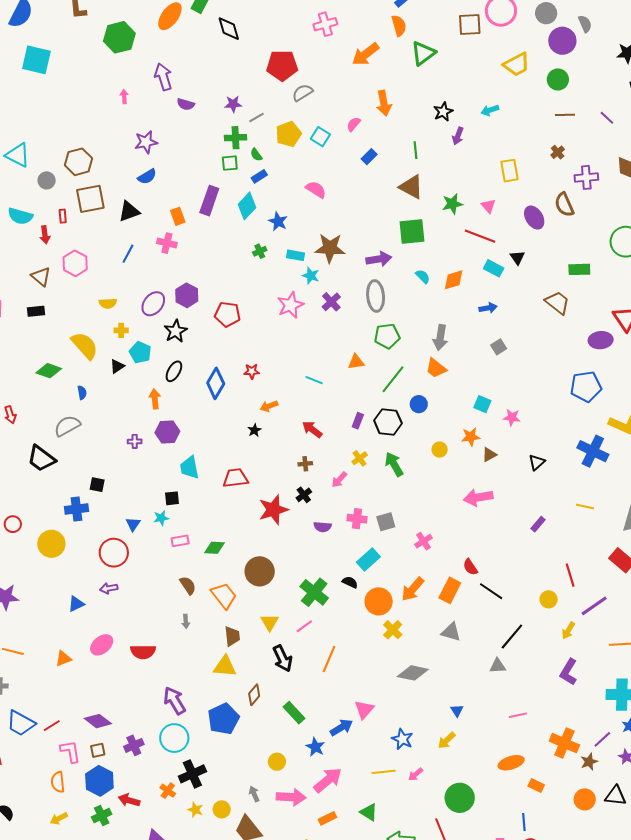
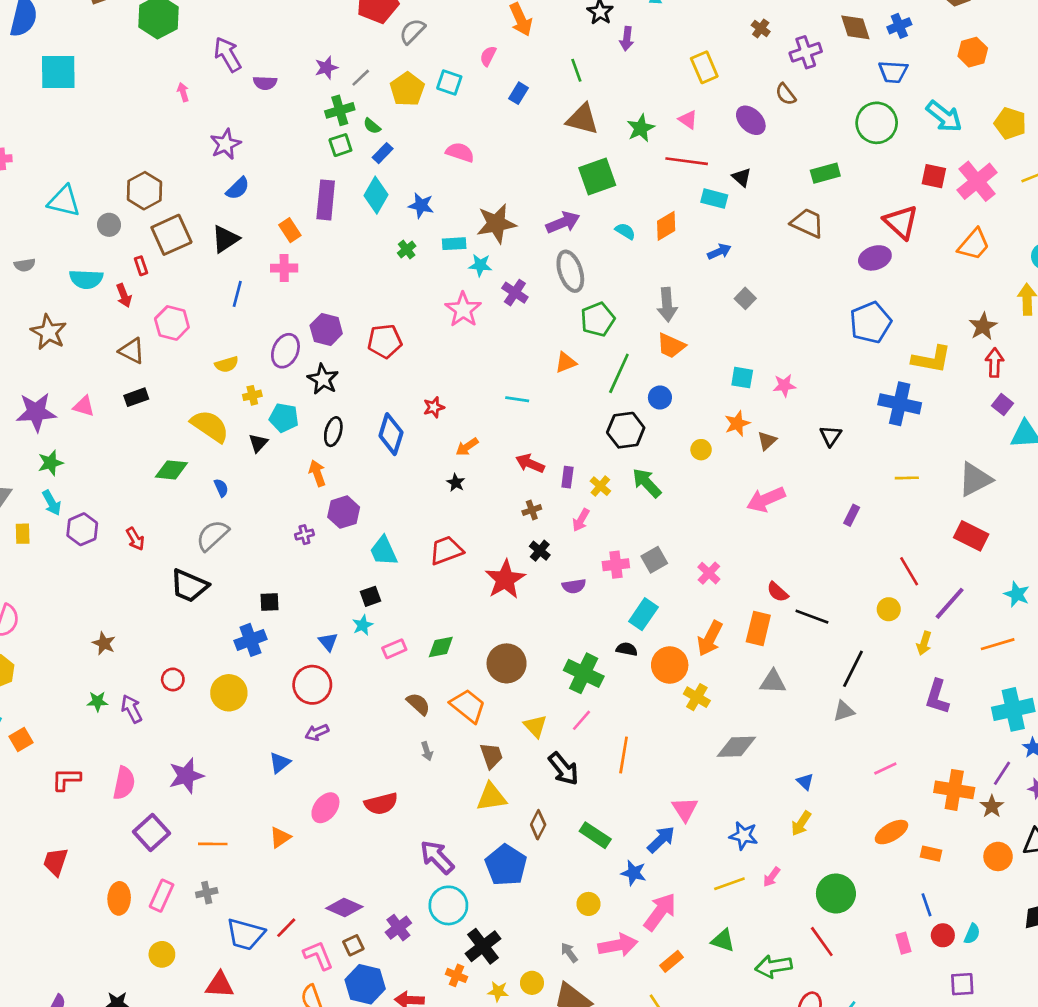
brown semicircle: (564, 205) -> (786, 94), size x0.7
purple rectangle: (358, 421) -> (567, 477), moved

